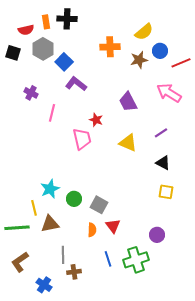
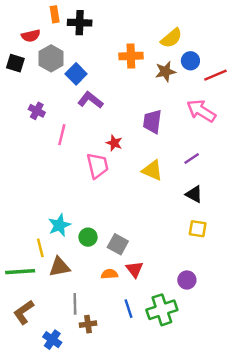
orange rectangle: (46, 22) -> (55, 14), moved
purple trapezoid: (128, 102) -> (152, 122), turned 35
orange semicircle: (92, 230) -> (109, 274), turned -96

